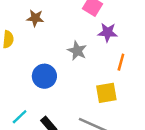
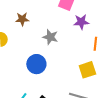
gray star: (77, 51) -> (50, 37), moved

